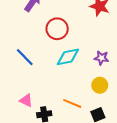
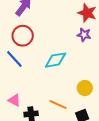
red circle: (57, 29) -> (23, 36), moved
purple star: (102, 58) -> (84, 35), moved

